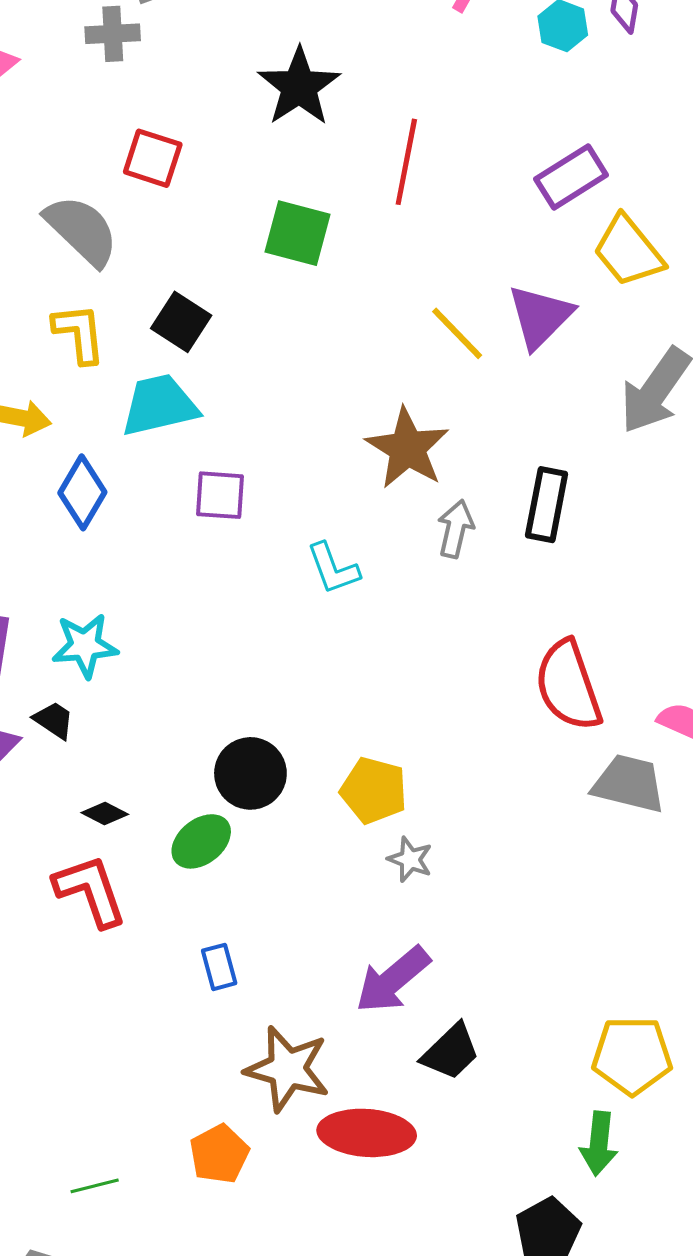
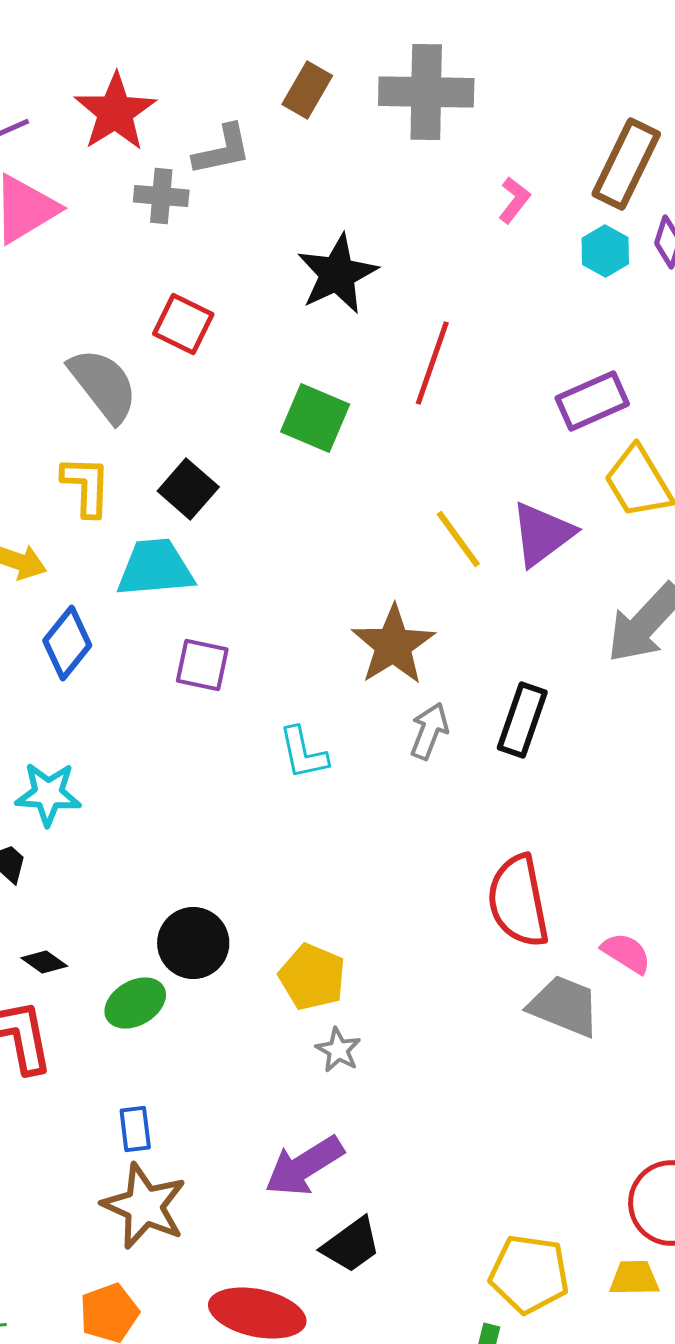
brown star: (287, 1069) -> (144, 1206), moved

